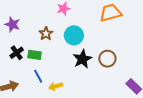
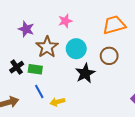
purple star: (12, 24) -> (26, 29), moved
brown star: (46, 34) -> (47, 47), size x1.5
brown circle: (107, 59) -> (109, 56), moved

